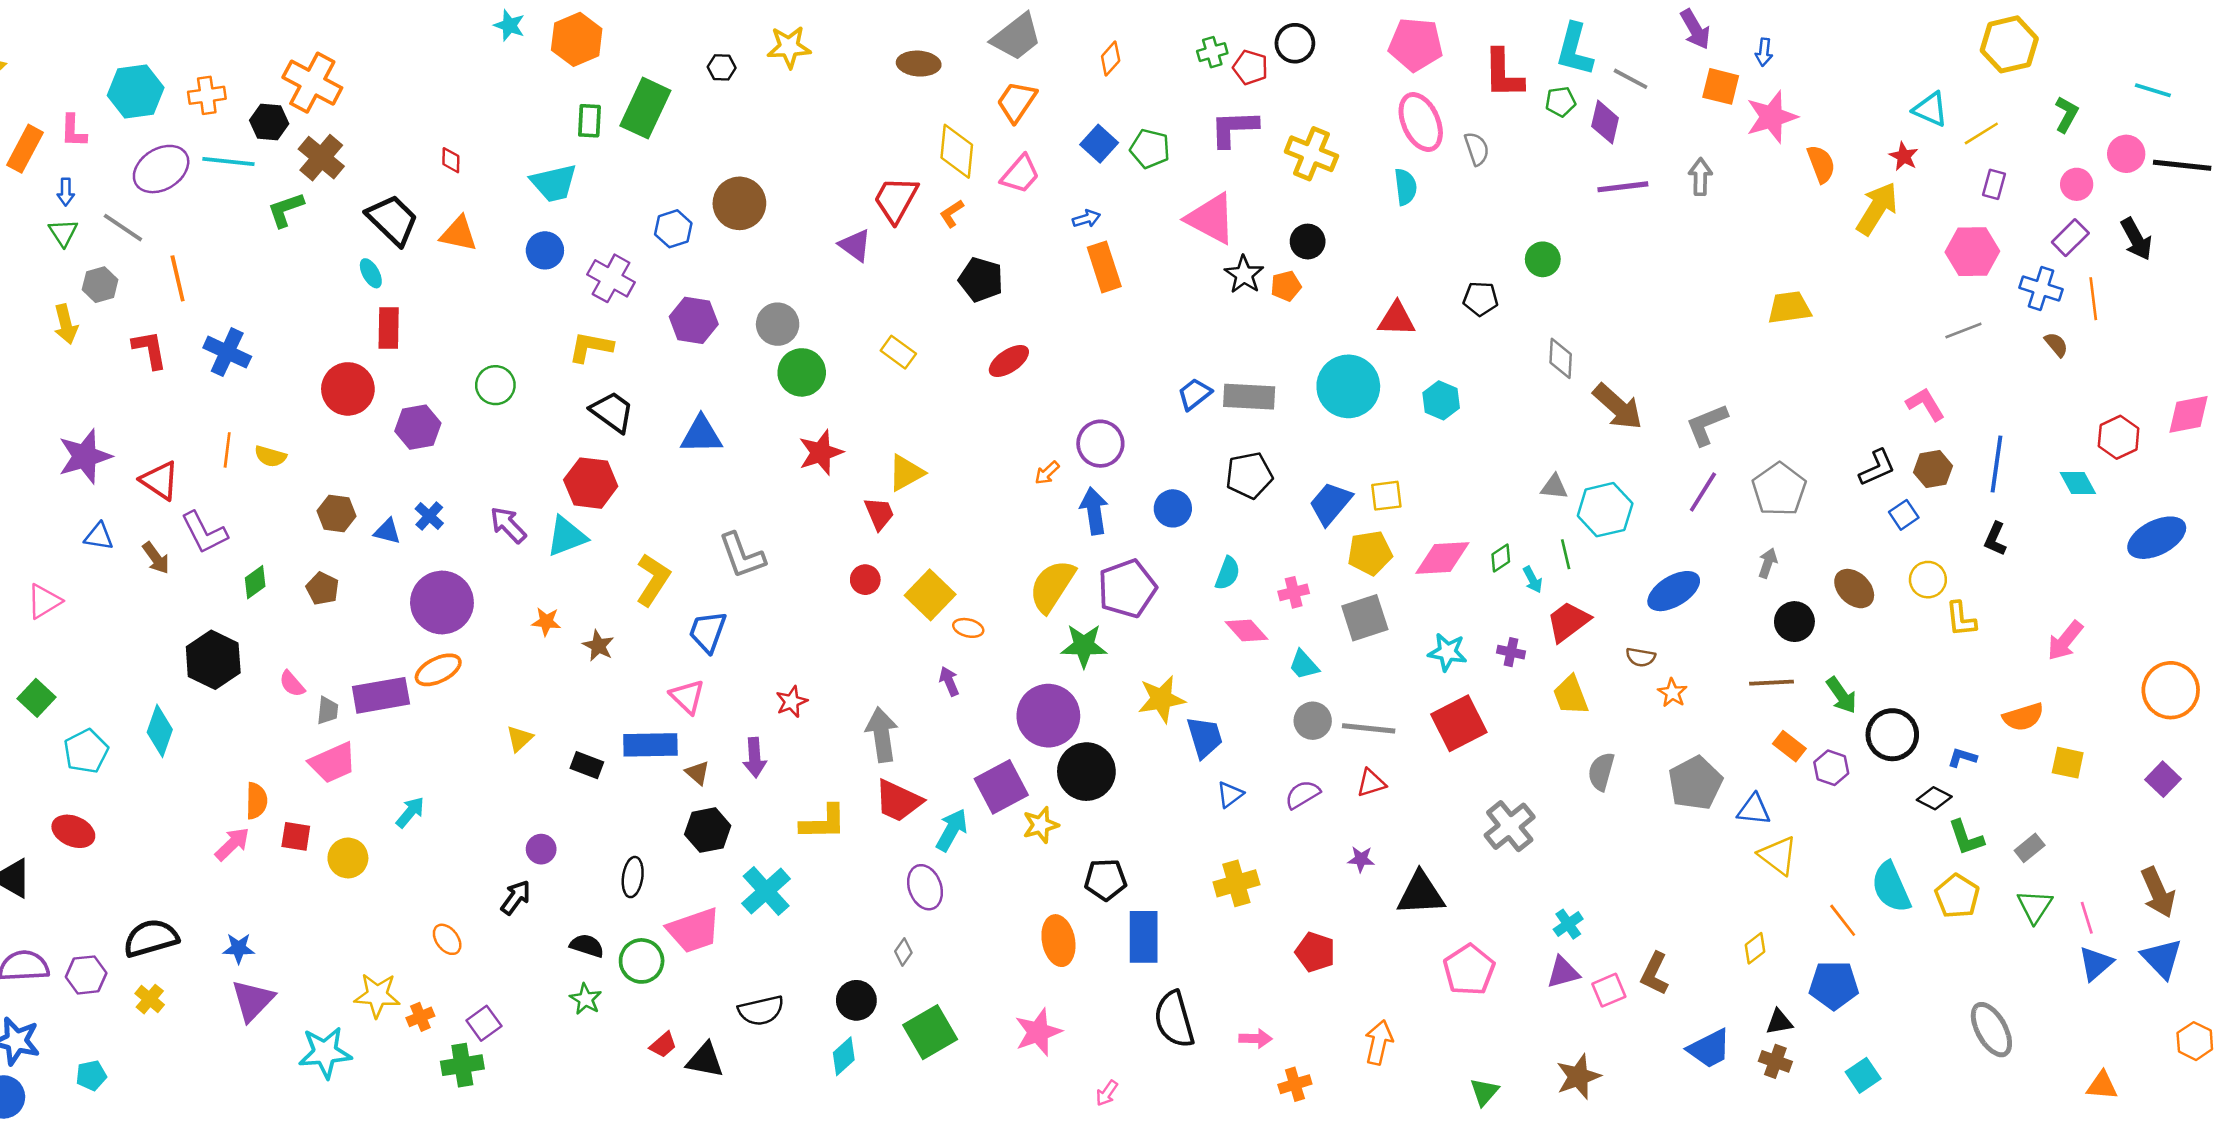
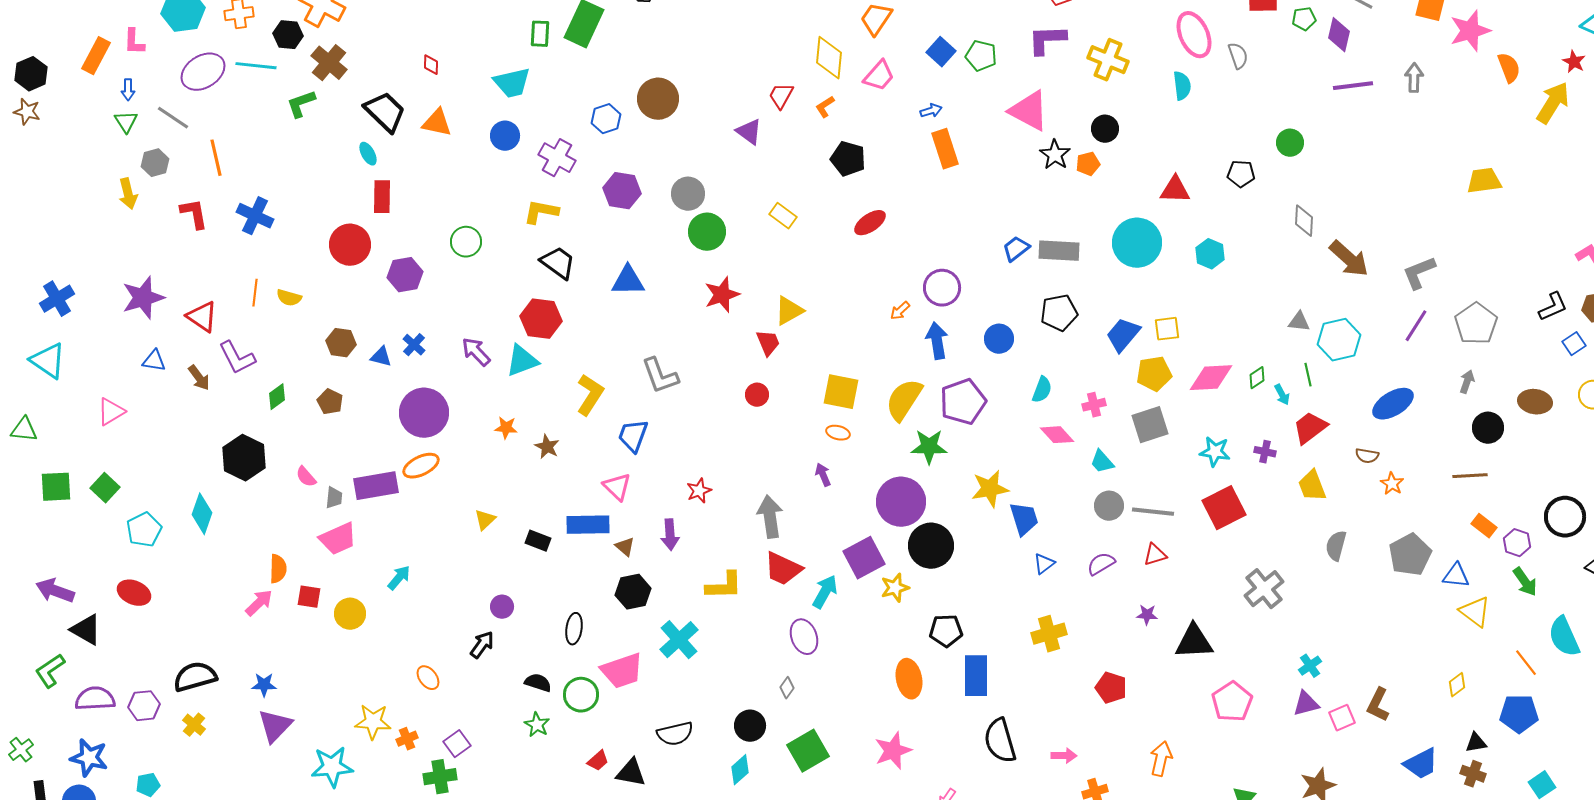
red trapezoid: (896, 200) -> (781, 96), size x0.7
brown ellipse: (1854, 589) -> (1535, 402), turned -36
yellow square: (930, 595) -> (841, 392), moved, turned -33
green arrow: (1841, 695) -> (1525, 582), moved

